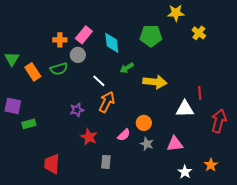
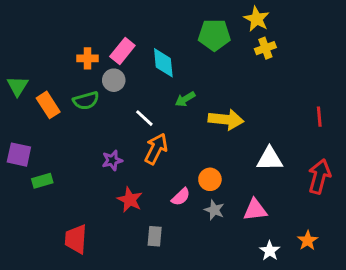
yellow star: (176, 13) -> (257, 19), turned 30
yellow cross: (199, 33) -> (265, 48), moved, turned 32
green pentagon: (151, 36) -> (214, 35), moved
red line: (200, 93) -> (319, 117), moved

